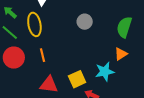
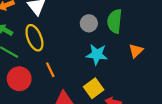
green semicircle: (124, 27) -> (115, 21), moved
cyan star: (105, 72) -> (97, 54), moved, turned 30

